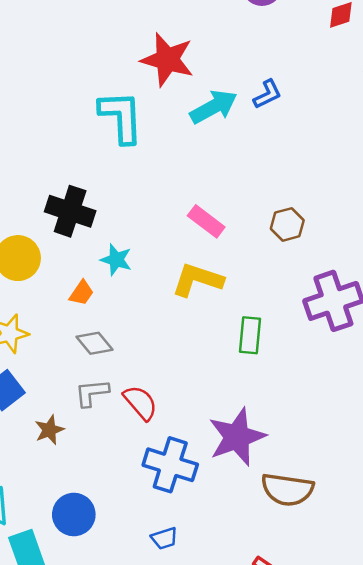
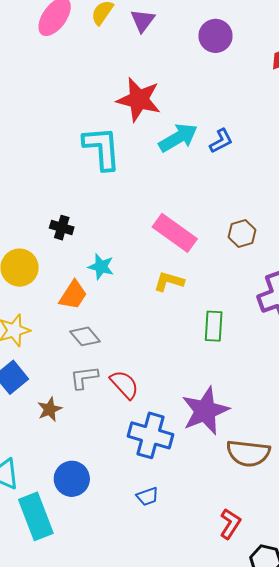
blue L-shape: (267, 94) -> (221, 141), moved
black cross: (70, 211) -> (62, 228), size x0.6
pink rectangle: (206, 221) -> (175, 233), size x1.4
yellow L-shape: (197, 280) -> (169, 281), size x0.7
orange trapezoid: (82, 293) -> (73, 295), size x1.4

